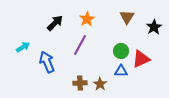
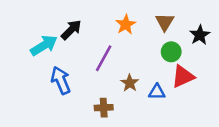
orange star: (87, 19) -> (126, 25), moved
cyan arrow: (23, 47) -> (44, 45), moved, size x1.5
green circle: (121, 51) -> (171, 52), moved
brown star: (100, 84) -> (130, 83), moved

